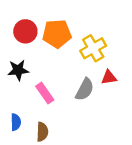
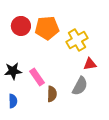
black star: (18, 70) -> (13, 71), moved
gray semicircle: (85, 89) -> (80, 86), moved
brown semicircle: (42, 132) -> (52, 94), moved

